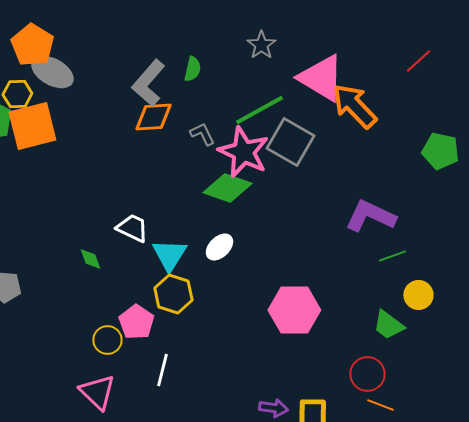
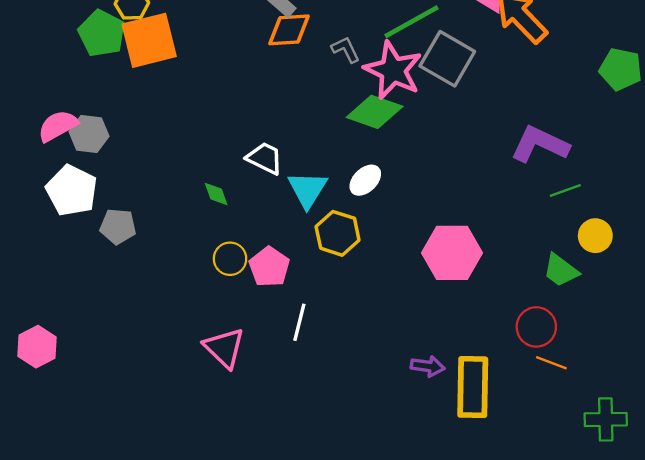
yellow hexagon: (173, 294) -> (338, 233), moved
yellow circle: (107, 340) -> (230, 259), moved

